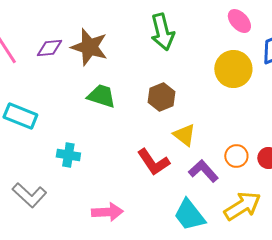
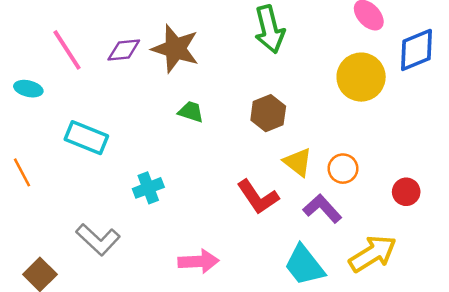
green trapezoid: (101, 96) -> (191, 112), size x0.7
cyan cross: (68, 155) -> (148, 188), turned -30
orange circle: (236, 156) -> (343, 169), moved

